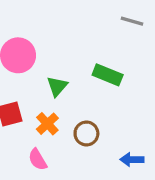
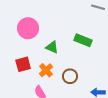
green triangle: (57, 86) -> (52, 47), turned -48

